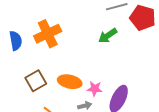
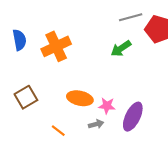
blue semicircle: (16, 41) -> (19, 40), moved
brown square: (36, 81) -> (26, 97), moved

